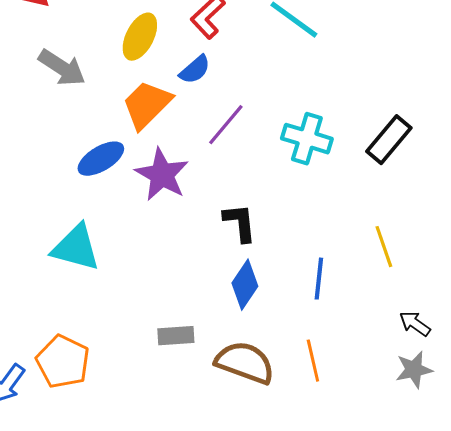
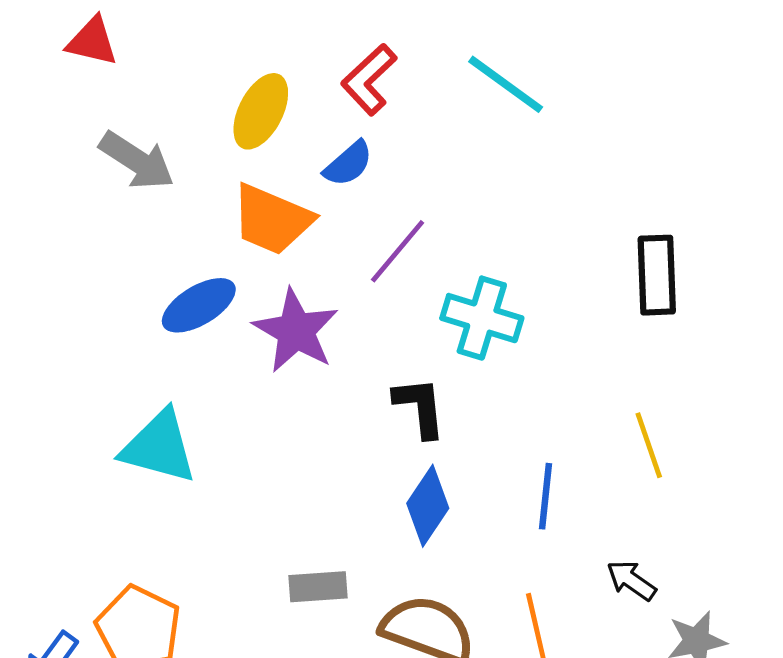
orange trapezoid: (147, 105) -> (272, 219), turned -112
cyan cross: (307, 139) -> (482, 318), moved
black rectangle: (389, 140) -> (657, 275), turned -42
black arrow: (415, 324) -> (631, 580), moved

